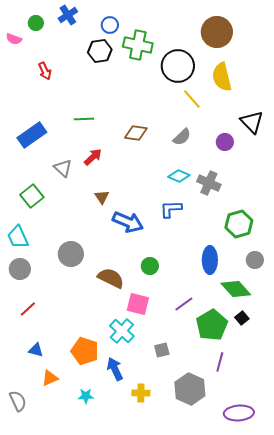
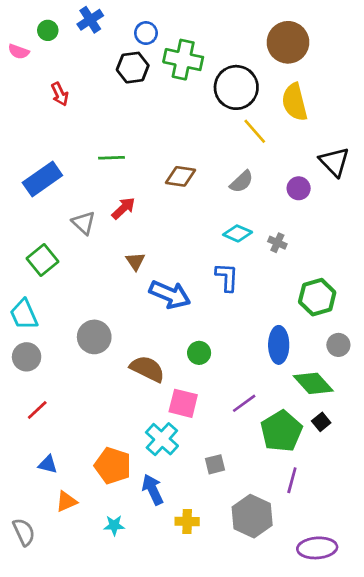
gray cross: (209, 183) -> (277, 243), size x0.6
blue L-shape: (171, 209) -> (227, 277), turned 95

